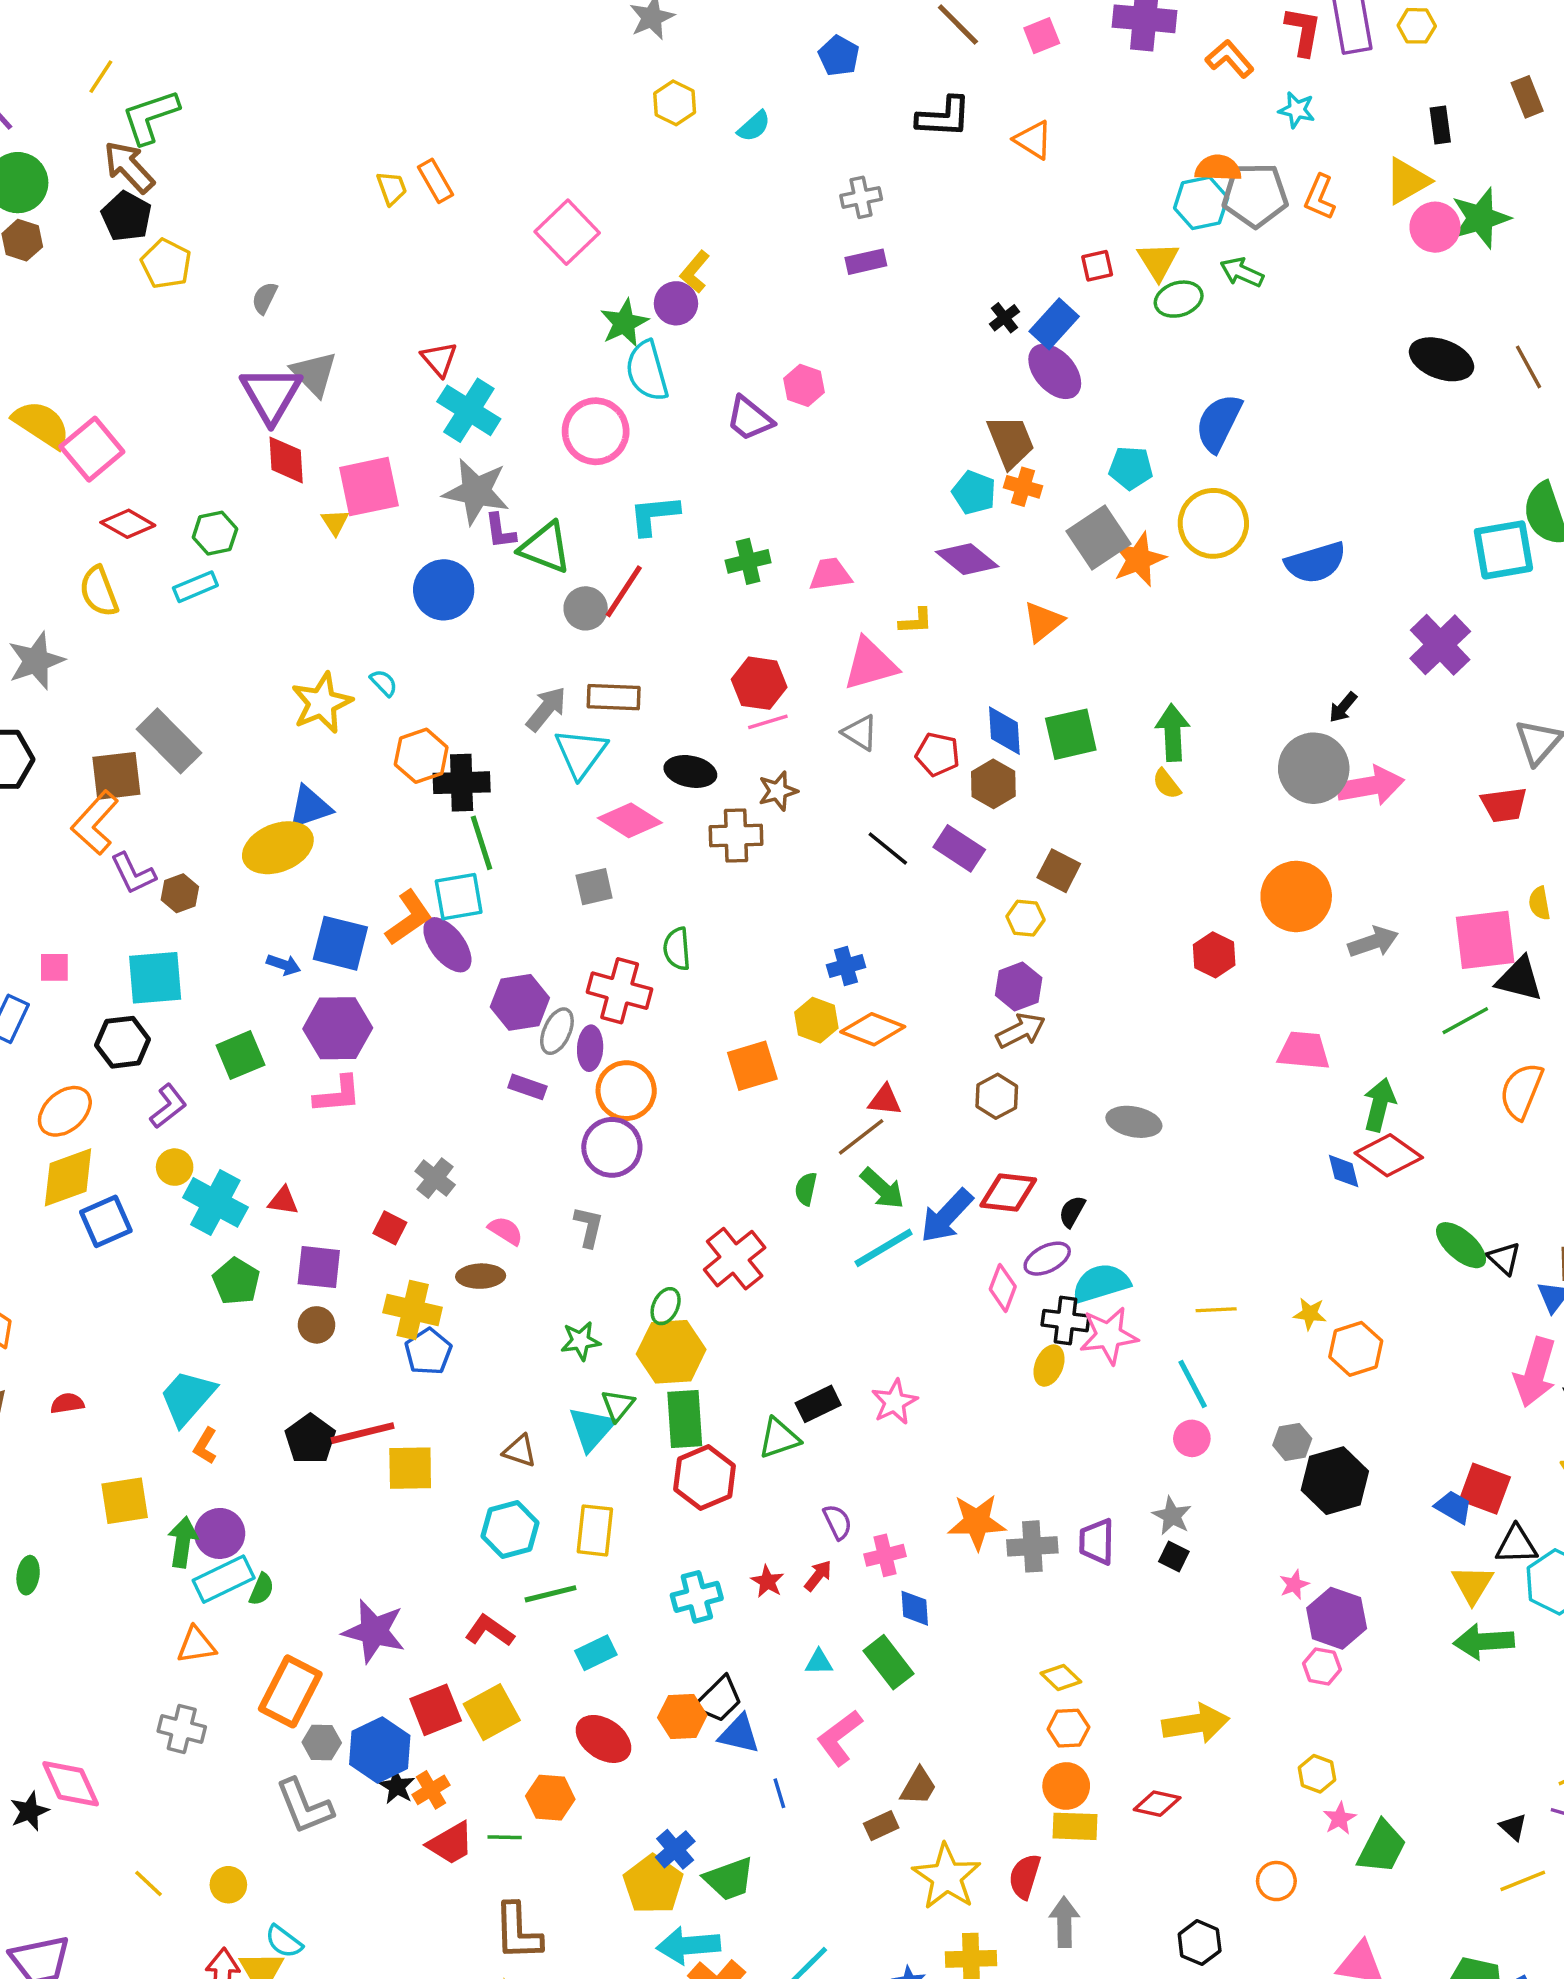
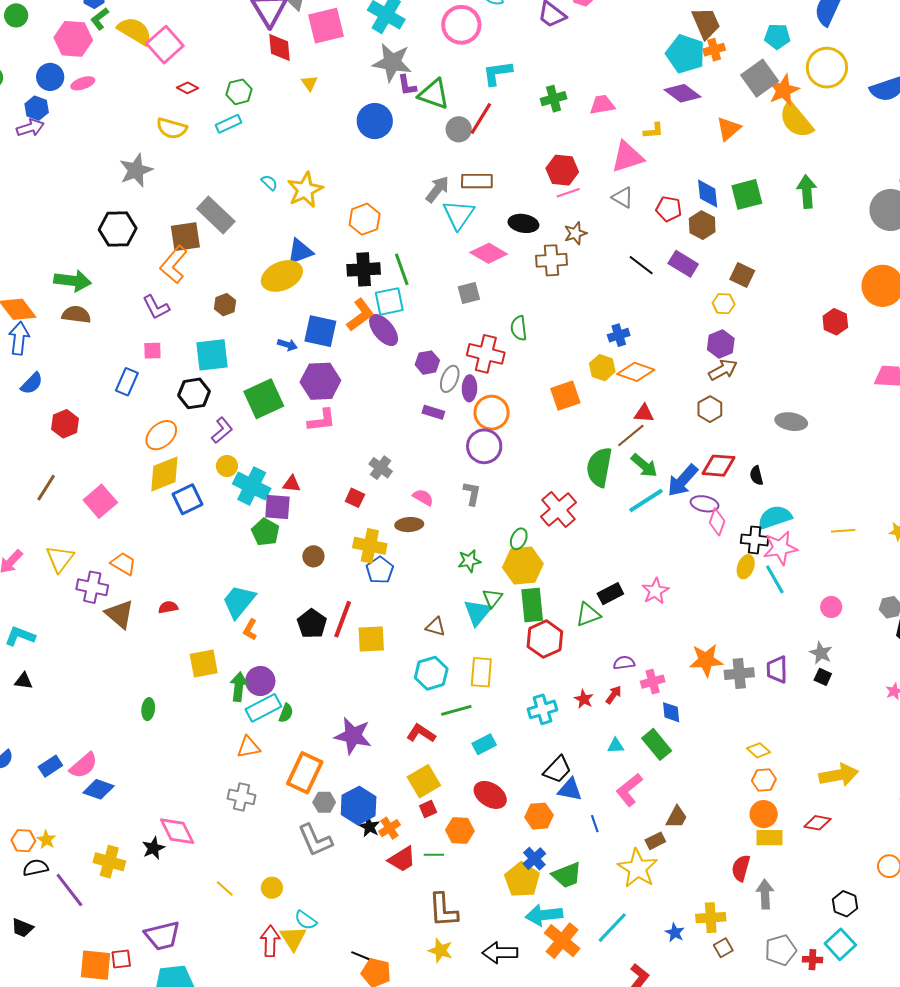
pink square: (369, 487) -> (326, 26), moved
orange cross: (1023, 487) -> (714, 50), turned -30
cyan pentagon: (974, 493) -> (685, 54), size x1.5
red diamond: (128, 524) -> (187, 88), size x0.7
yellow semicircle: (99, 591) -> (172, 128), turned -52
cyan semicircle: (384, 683) -> (269, 183), moved
black cross: (462, 783) -> (364, 269), moved
yellow semicircle: (1167, 784) -> (796, 120), moved, size x2.0
purple L-shape: (133, 873) -> (156, 307), moved
purple hexagon: (520, 1002) -> (427, 363), size x0.7
green square: (240, 1055) -> (264, 399), size x1.4
green semicircle: (806, 1189) -> (599, 467), size x2.0
black semicircle: (1072, 1212) -> (756, 476), turned -42
purple ellipse: (1047, 1259) -> (705, 504), moved, turned 40
purple square: (319, 1267) -> (277, 507), moved
cyan line: (1193, 1384) -> (775, 579), moved
red line: (363, 1433) -> (343, 619), turned -54
purple semicircle: (837, 1522) -> (624, 663), turned -70
red square: (436, 1710) -> (428, 809), moved, size x0.6
orange hexagon: (682, 1716) -> (539, 816), moved
yellow star: (947, 1877) -> (638, 868), moved

